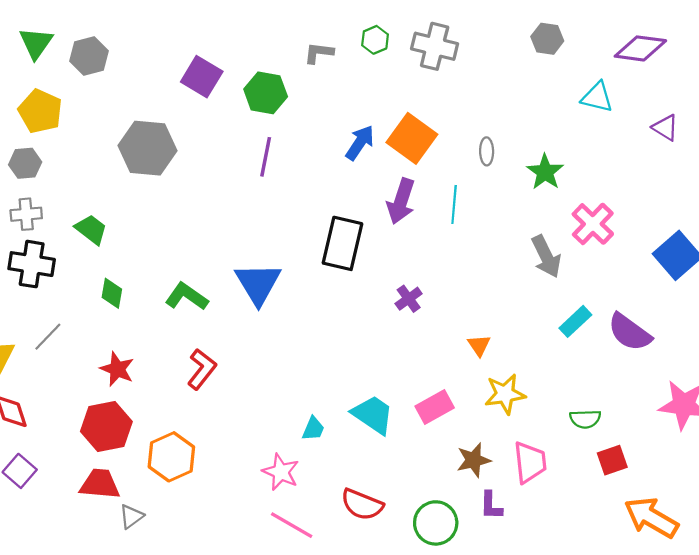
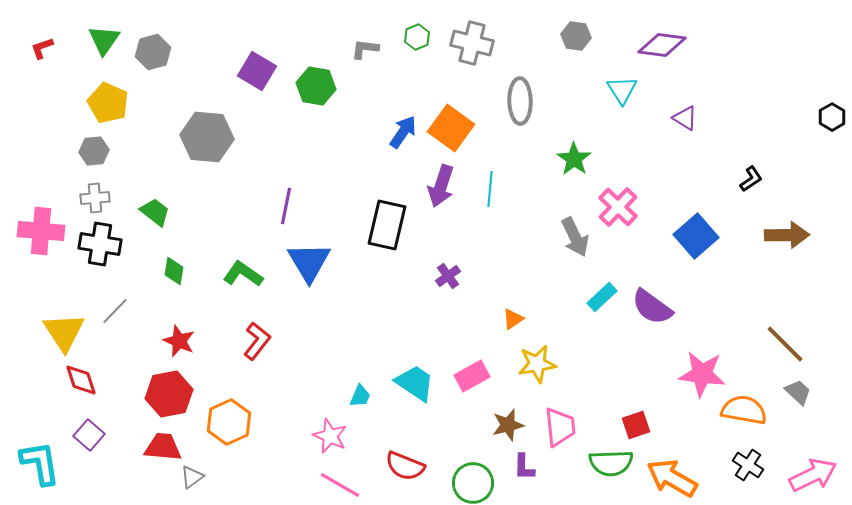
cyan triangle: (597, 97) -> (622, 90), turned 44
gray ellipse: (487, 151) -> (520, 101), moved, size x1.8
purple line: (266, 157) -> (286, 206), moved
orange triangle: (479, 345) -> (513, 319), turned 30
green semicircle: (585, 419) -> (611, 463), moved, size x1.5

